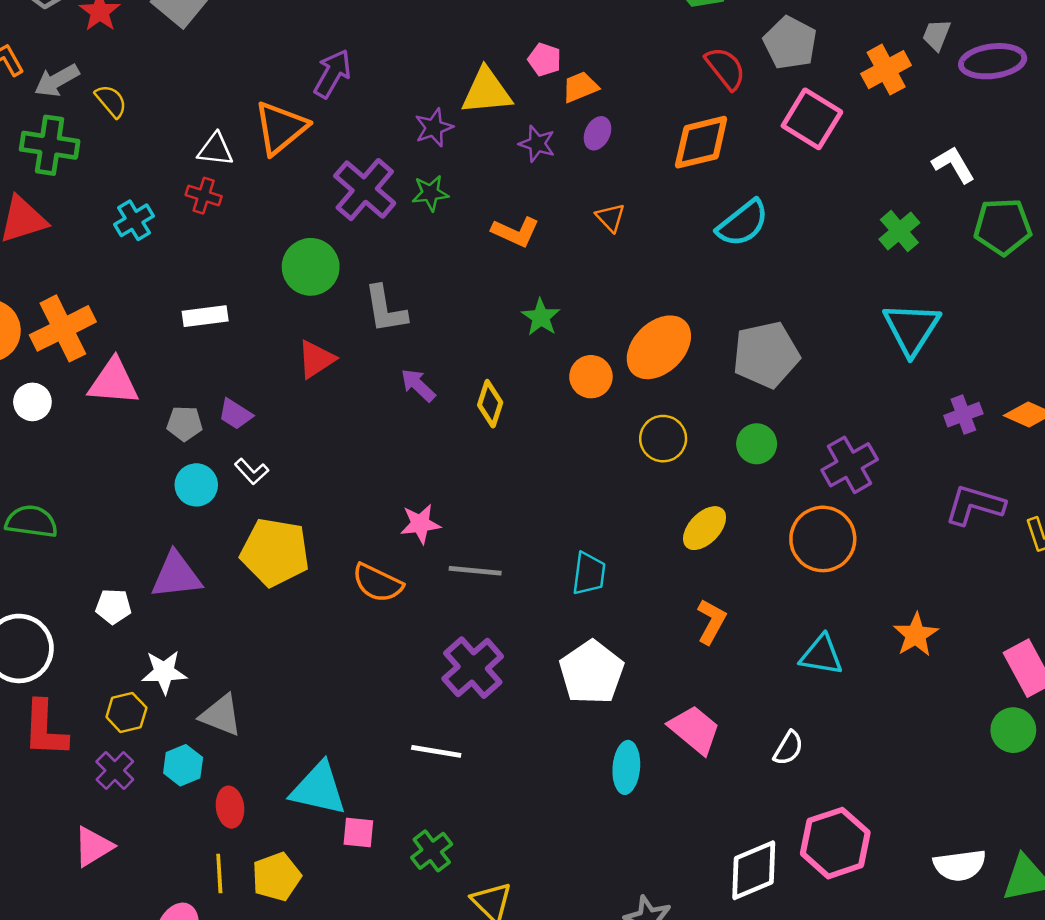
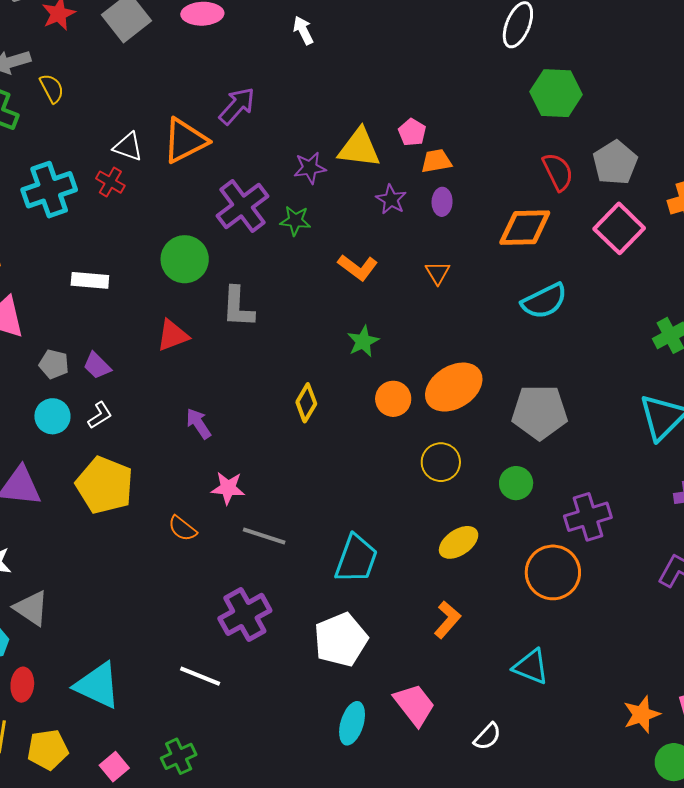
purple ellipse: (597, 133) -> (442, 202), turned -36
cyan cross: (134, 220) -> (49, 190), size x1.6
purple arrow: (418, 385) -> (199, 424), moved
white L-shape: (251, 471) -> (100, 415), turned -92
cyan trapezoid: (589, 574) -> (356, 559), size x1.4
orange semicircle: (377, 583) -> (182, 528), size x0.7
orange star: (916, 635) -> (642, 714), moved
pink square: (358, 833) -> (114, 767), moved, turned 32

